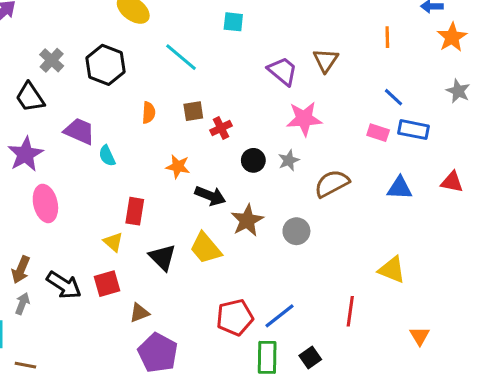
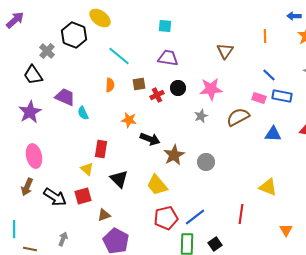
cyan line: (181, 57) -> (119, 56), moved
black hexagon: (105, 65) -> (74, 35), moved
purple trapezoid: (283, 71) -> (168, 58), moved, turned -30
black circle: (253, 160) -> (178, 88), moved
brown semicircle: (332, 183) -> (238, 117), moved
pink ellipse: (45, 203) -> (34, 156), moved
yellow trapezoid: (206, 248) -> (157, 185), moved
gray arrow: (22, 304) -> (63, 239), moved

